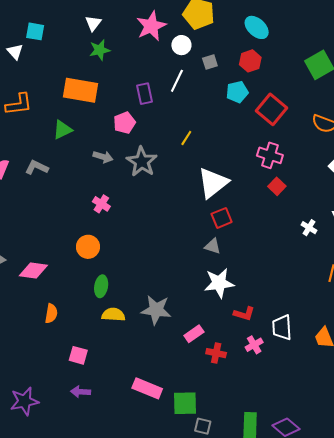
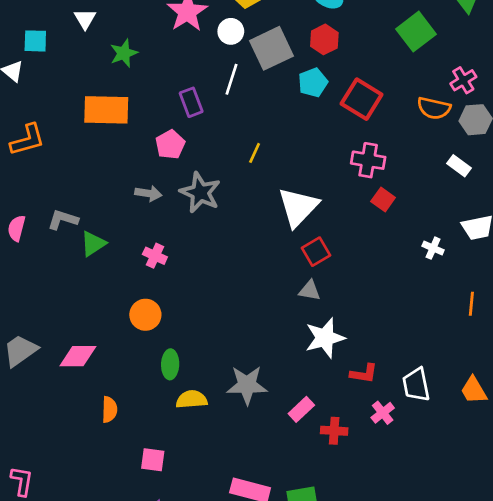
white triangle: (93, 23) -> (85, 19), moved
gray square: (210, 62) -> (271, 48), size x2.0
green triangle: (63, 130) -> (93, 244), moved

